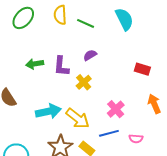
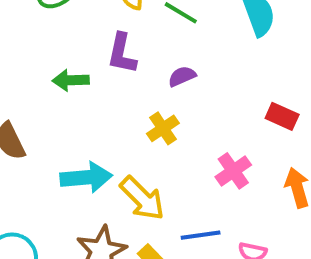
purple L-shape: (61, 66) -> (122, 54), moved
pink cross: (116, 109) -> (233, 171), moved

